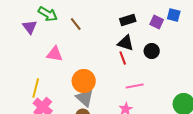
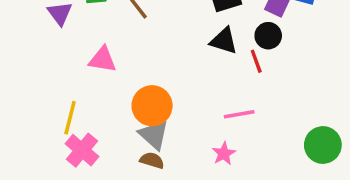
black circle: (152, 51) -> (268, 36), moved
red line: (123, 58) -> (256, 61), moved

